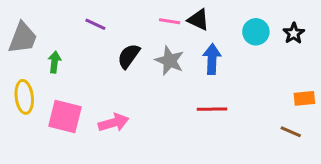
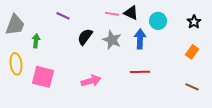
cyan circle: (256, 32) -> (158, 21), moved
orange rectangle: (304, 98) -> (192, 52), moved, turned -48
pink arrow: (114, 123) -> (91, 81), moved

